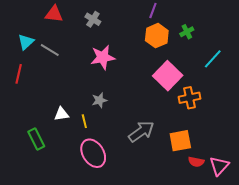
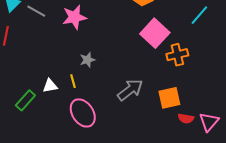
pink star: (103, 57) -> (74, 17), moved
white triangle: (61, 114) -> (50, 86), moved
green rectangle: (36, 139) -> (25, 100), turned 70

